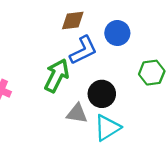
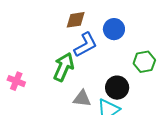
black circle: (102, 94) -> (117, 88), moved

